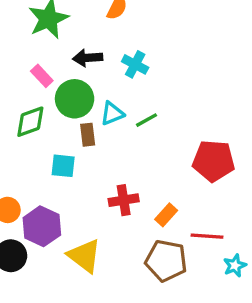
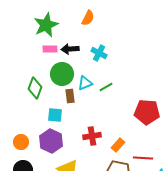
pink rectangle: (42, 76) -> (50, 49), moved, turned -48
green diamond: (30, 122) -> (35, 88), turned -50
purple hexagon: (42, 226) -> (51, 141), moved

